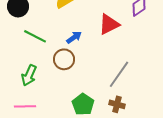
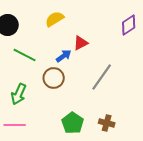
red triangle: (109, 24) -> (81, 43), moved, size x0.7
gray line: (119, 74) -> (102, 77), moved

